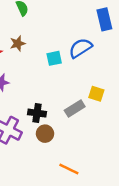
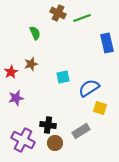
blue semicircle: (80, 48) -> (89, 88), moved
gray rectangle: (75, 109) -> (81, 131), moved

